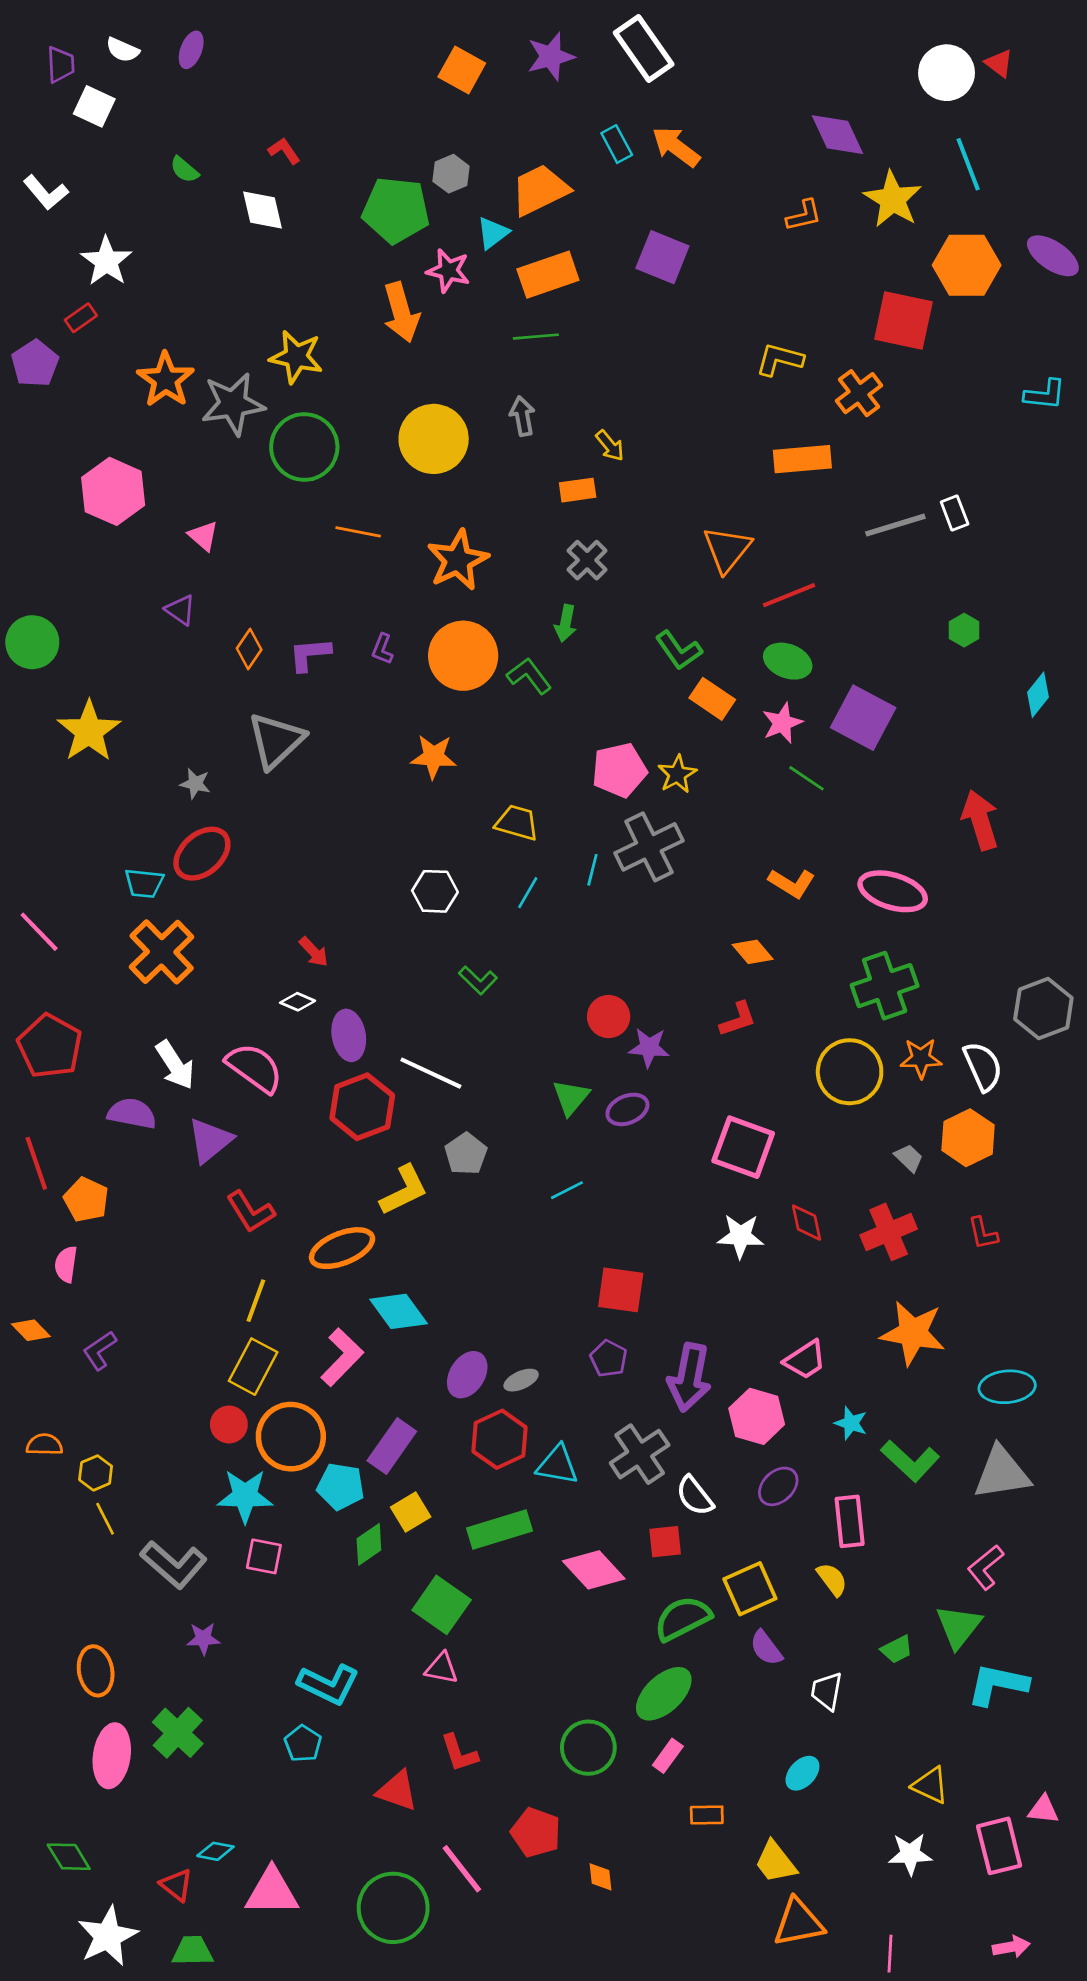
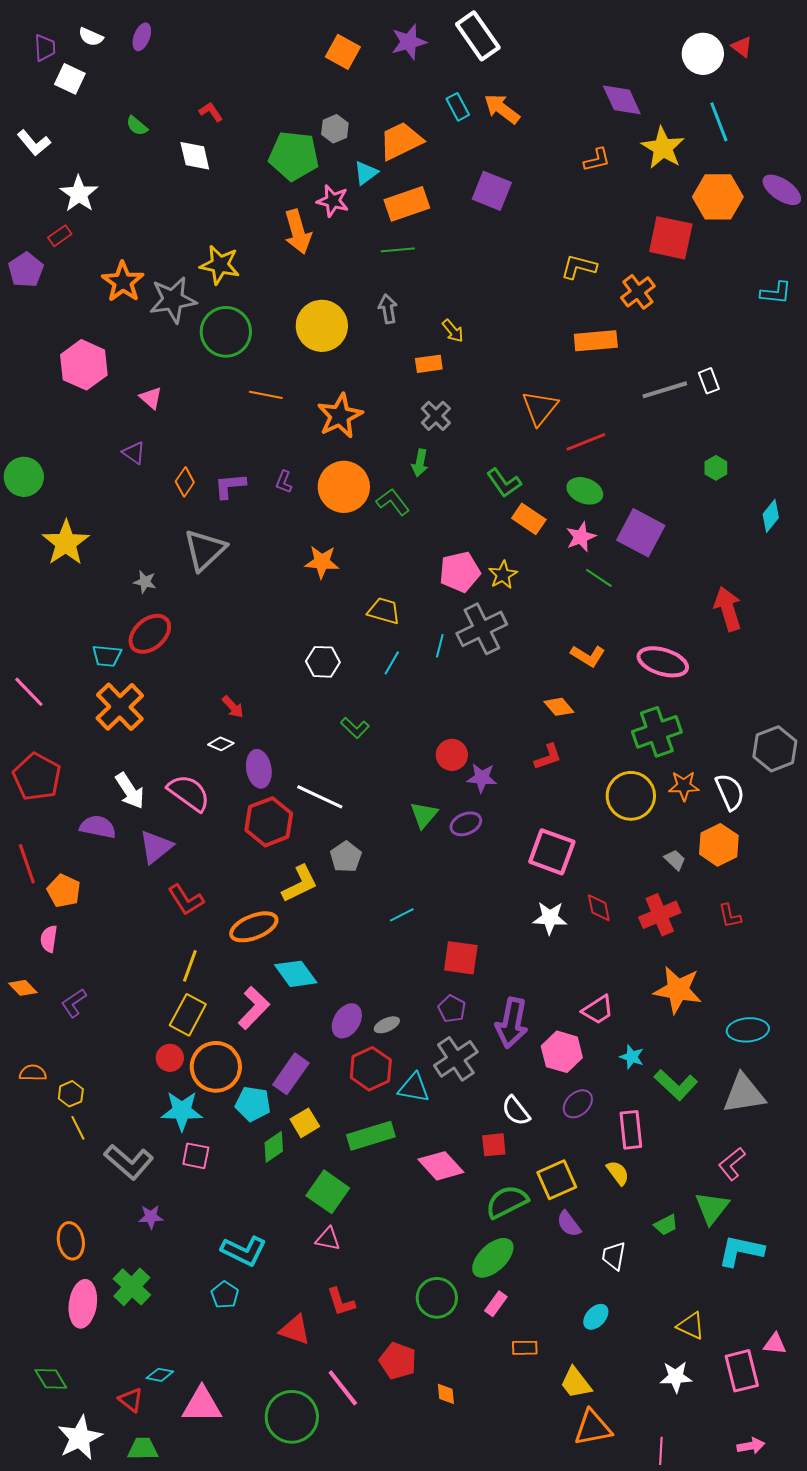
cyan line: (567, 1190) -> (402, 915), moved
gray cross: (640, 1454) -> (456, 1059), moved

